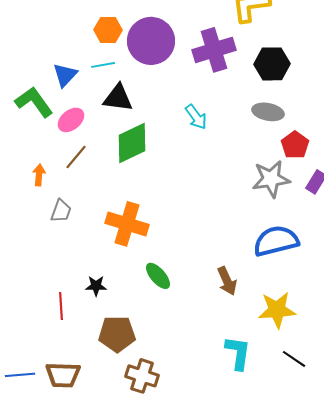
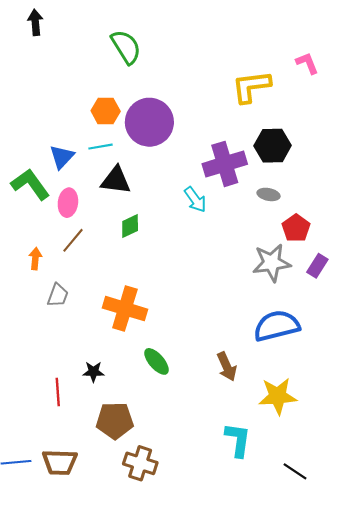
purple cross: (214, 50) -> (225, 164), moved
gray ellipse: (268, 112) -> (269, 194), size x0.7
pink ellipse: (71, 120) -> (68, 203), turned -44
green diamond: (132, 143) -> (130, 226), size x0.6
black line: (294, 359) -> (295, 471), moved

